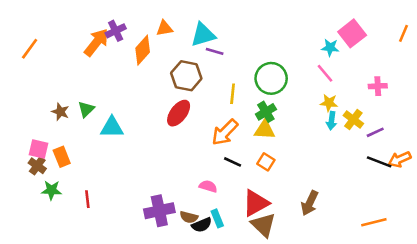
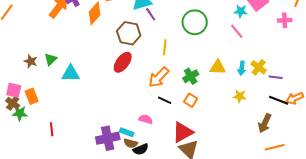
purple line: (215, 51) -> (151, 14), turned 40
green circle: (271, 78) -> (195, 22), moved
pink cross: (378, 86) -> (285, 20), moved
yellow star: (329, 103) -> (240, 96), moved
green cross: (266, 112) -> (191, 76), moved
yellow triangle: (265, 130) -> (218, 67), moved
purple line: (375, 132) -> (276, 77), turned 32
green star: (51, 190) -> (20, 113), moved
brown arrow: (310, 203) -> (265, 123), moved
cyan rectangle: (217, 218) -> (127, 132), moved, turned -48

